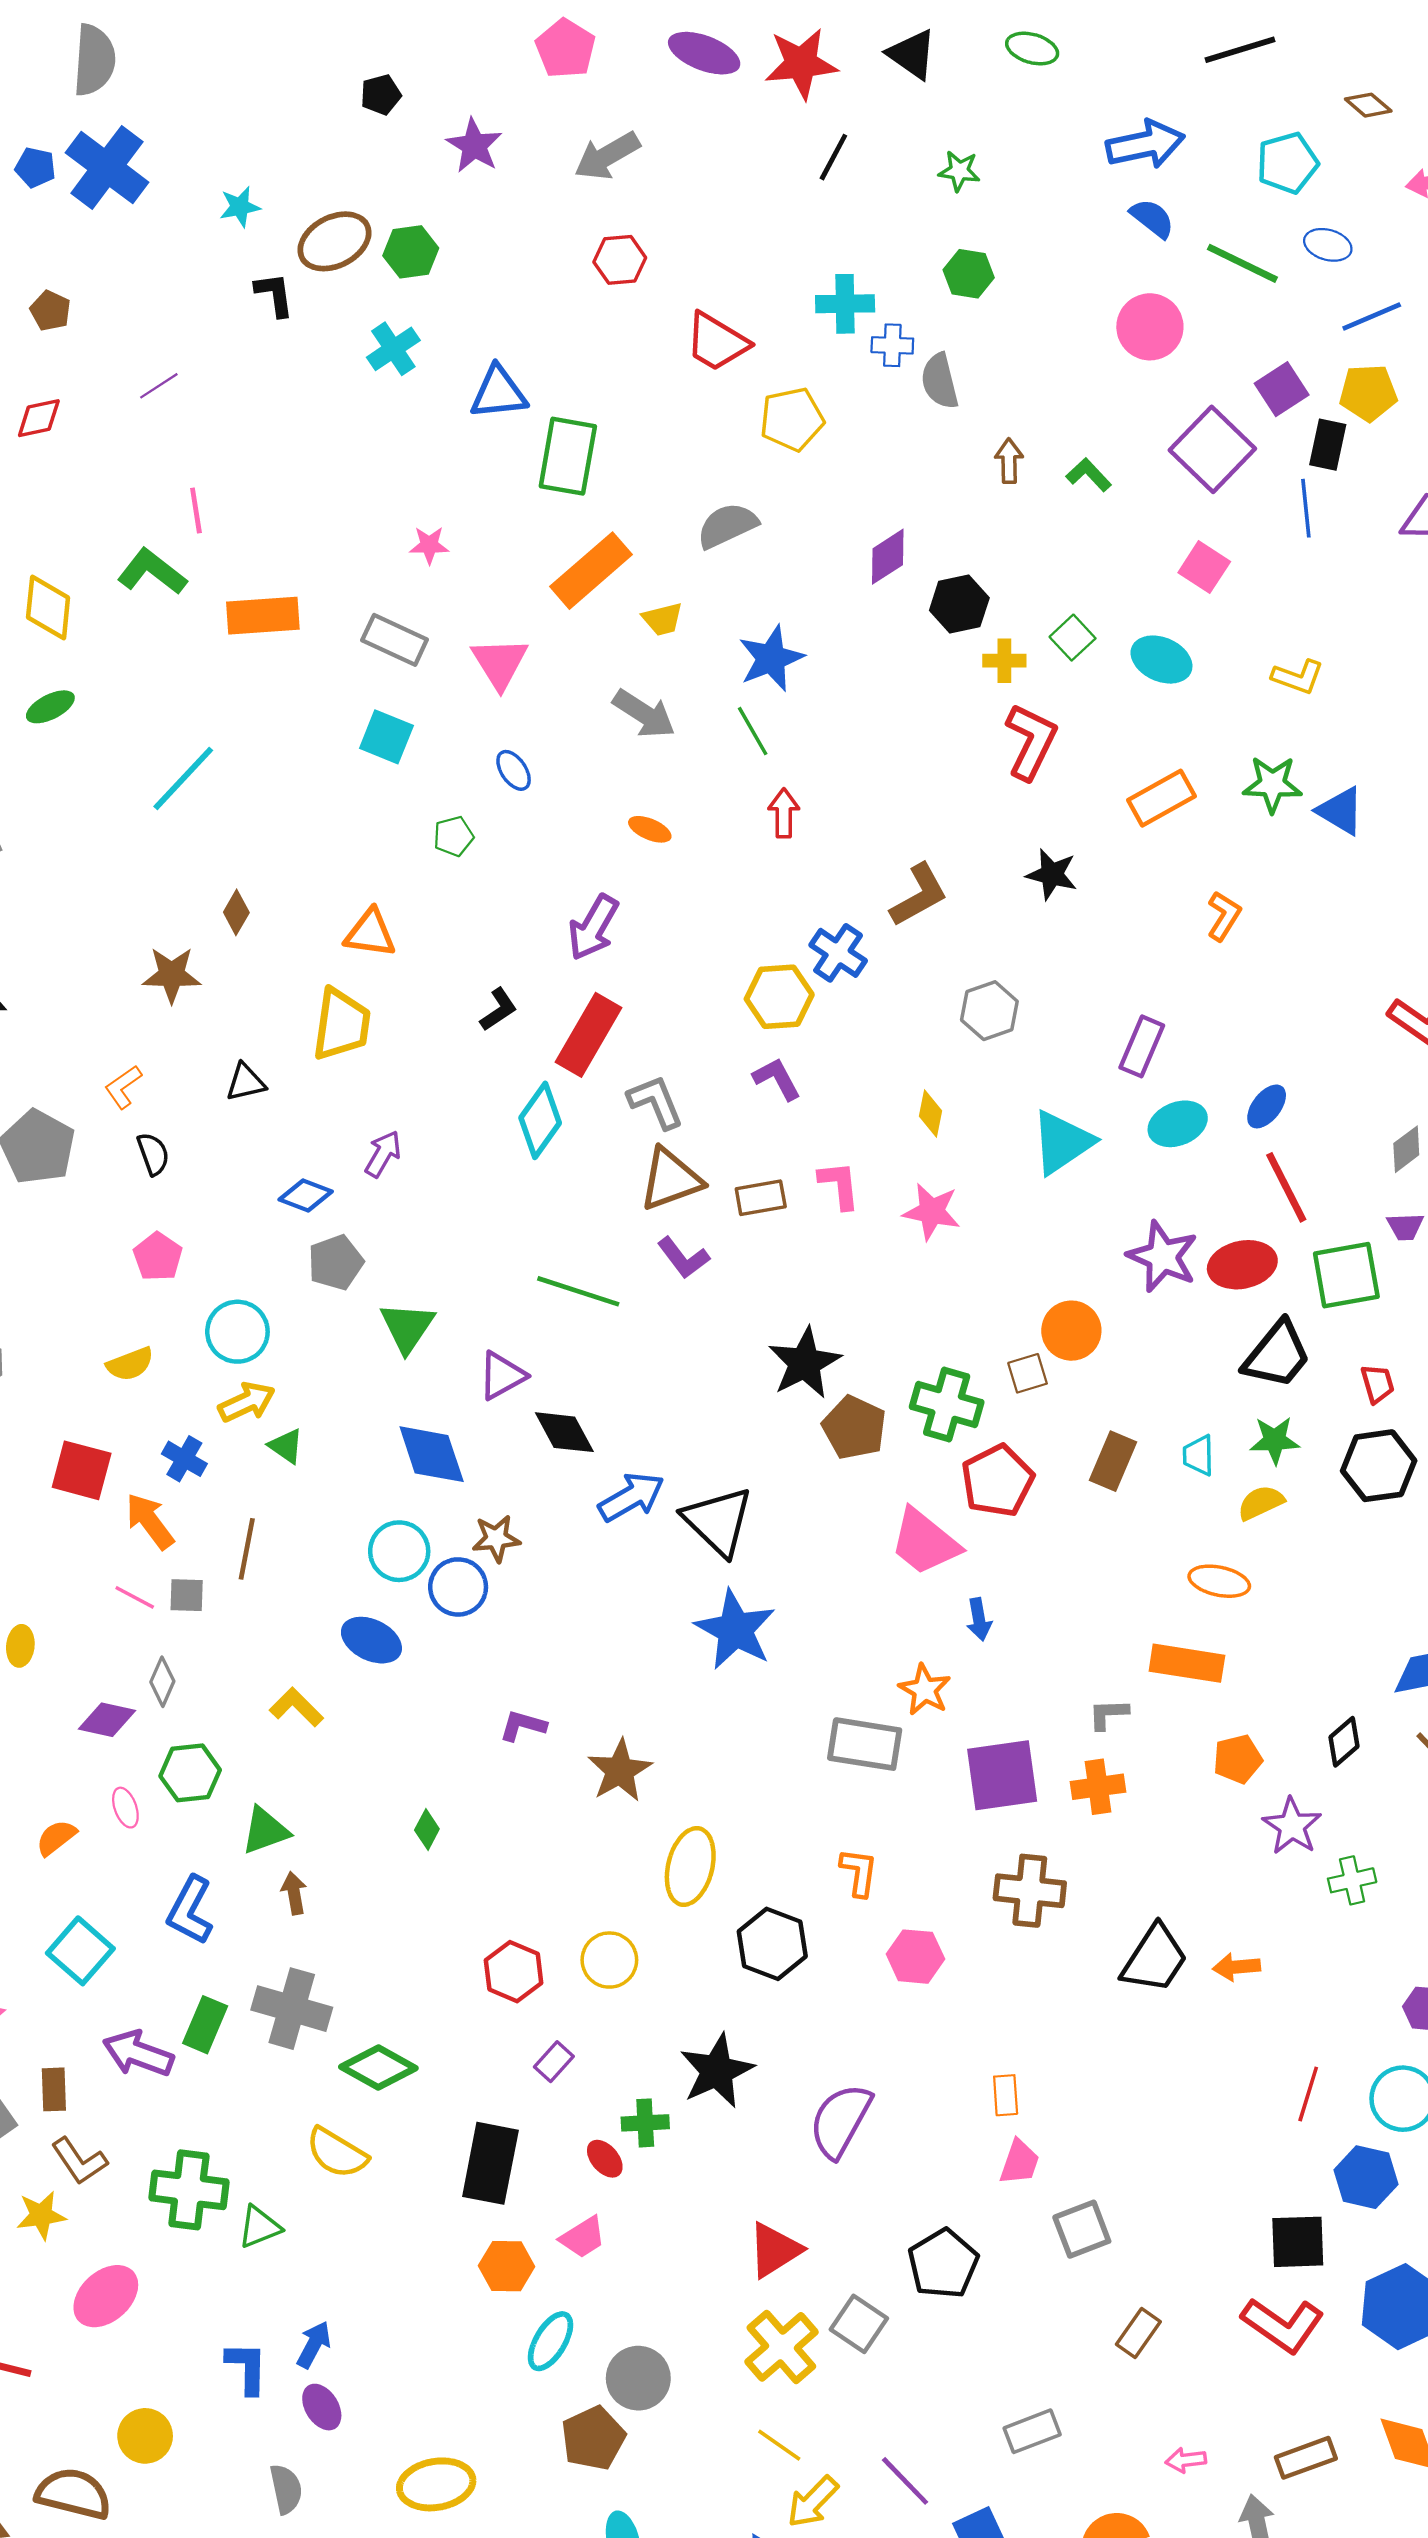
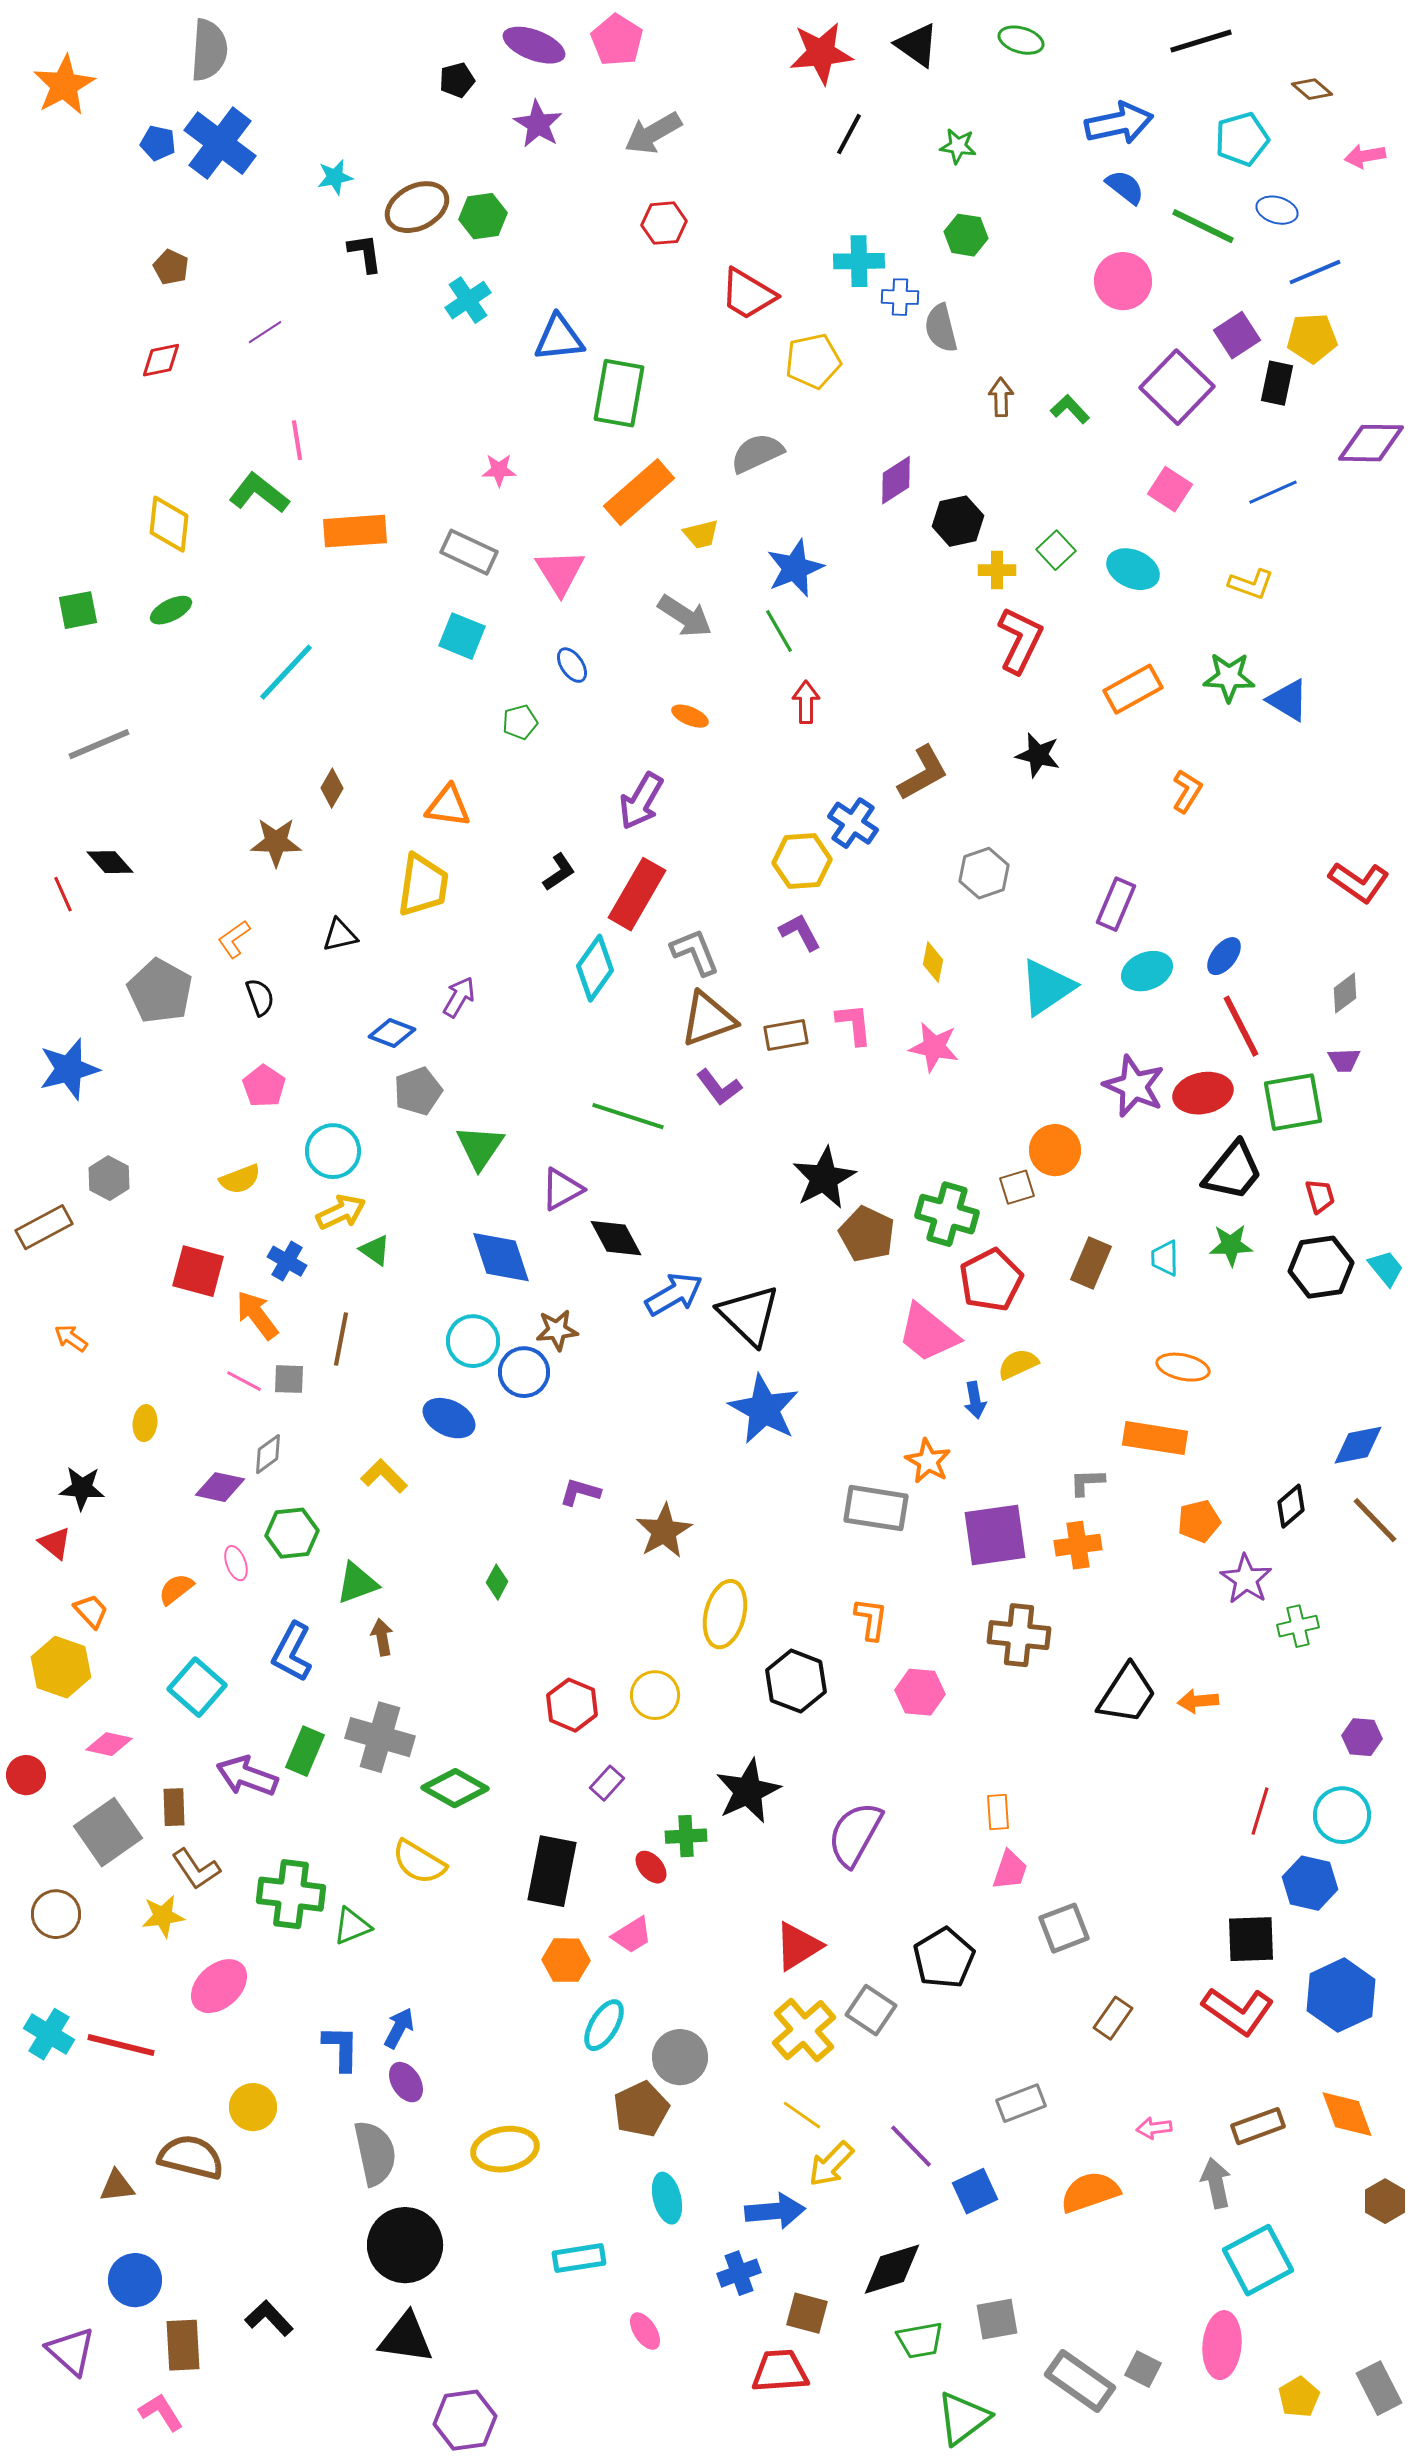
purple ellipse: (704, 53) -> (534, 45), moved
blue line: (1306, 508) -> (1273, 492), moved, turned 72
yellow semicircle: (1261, 1503) -> (1018, 1364), moved
gray diamond: (162, 1682) -> (268, 1454), turned 30
gray semicircle: (286, 2489) -> (375, 2153), size x1.5

